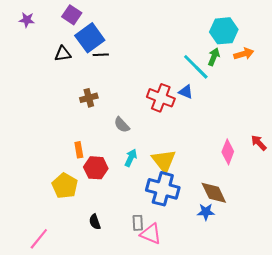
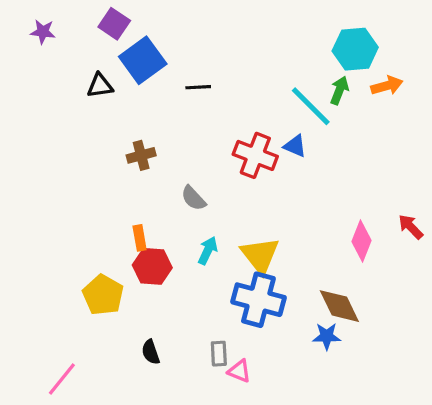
black line: (101, 55) -> (198, 87), moved
orange rectangle: (79, 150) -> (140, 238), moved
pink triangle: (151, 234) -> (239, 371), size x0.7

